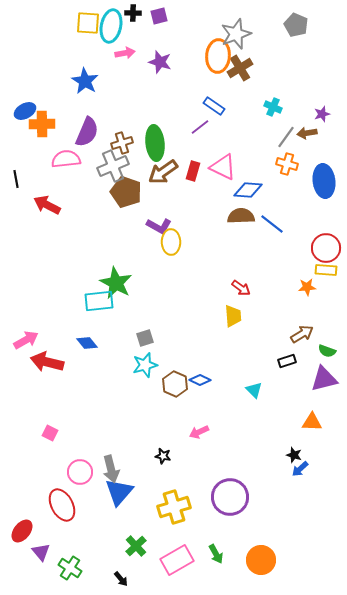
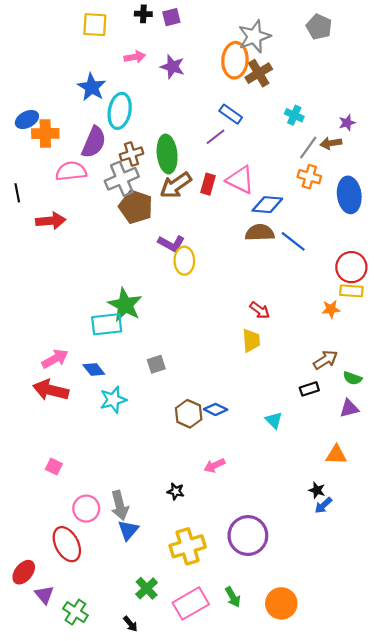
cyan ellipse: (111, 26) -> (120, 111), moved
red arrow: (47, 205) -> (51, 221), turned 148
pink arrow: (26, 340) -> (55, 359), moved
cyan star: (145, 365) -> (113, 400), moved
purple triangle: (324, 379) -> (349, 408), size x0.7
blue triangle: (119, 492) -> (128, 530), size x0.7

